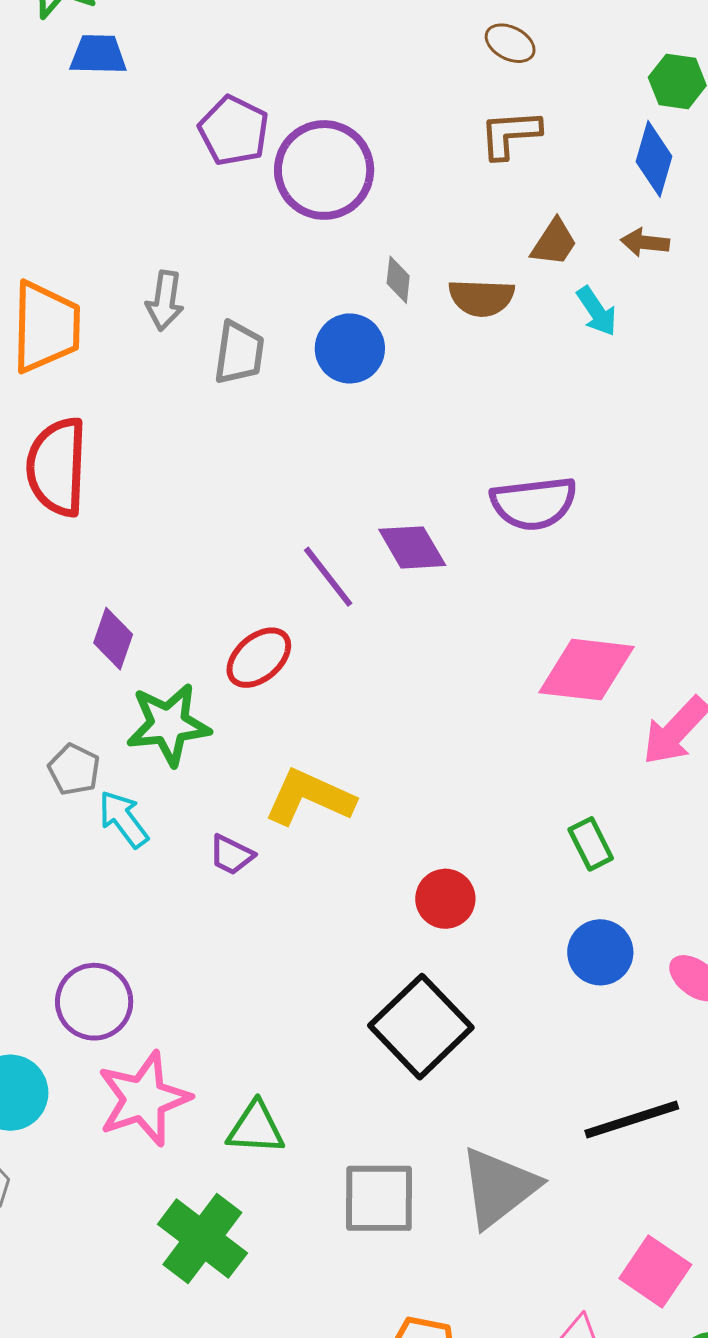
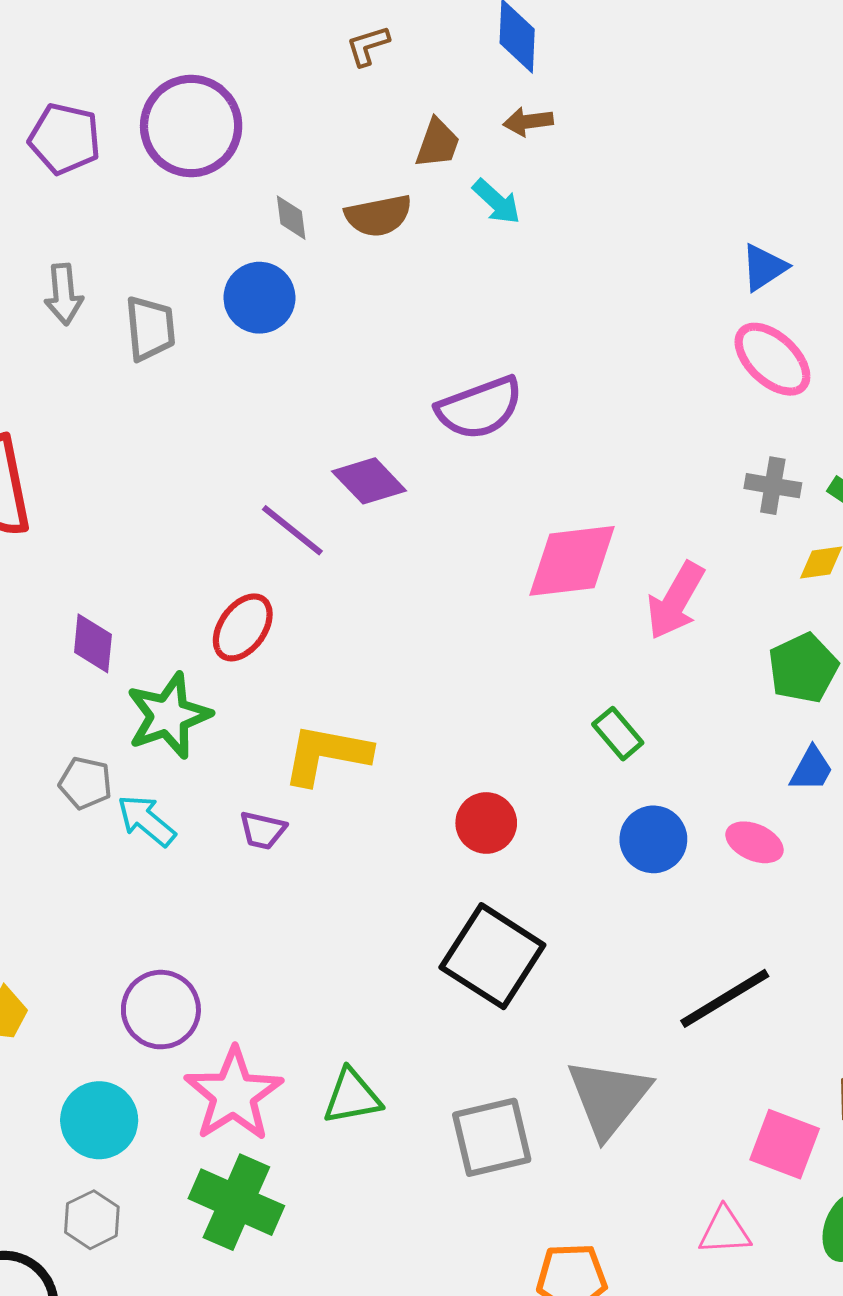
purple pentagon: (234, 131) -> (65, 139), moved
brown L-shape: (510, 134) -> (368, 46), size x0.7
green cross: (202, 1239) -> (236, 1202), moved

